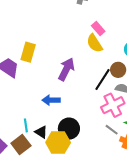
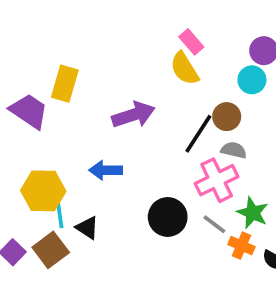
purple arrow: (66, 69) -> (133, 115), turned 45
black circle: (69, 129) -> (168, 217), moved
yellow hexagon: (58, 142) -> (43, 191), moved

